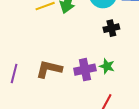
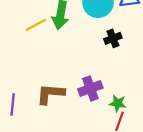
green star: (107, 66) -> (118, 103), moved

